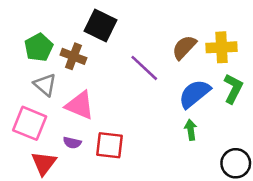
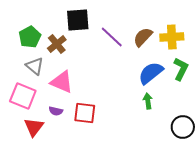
black square: (100, 25) -> (78, 20), turned -30
brown cross: (73, 56) -> (57, 44), turned 30
purple line: (144, 68) -> (112, 37), moved

